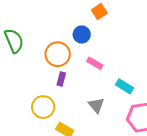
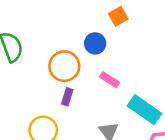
cyan rectangle: (124, 86) -> (144, 110), size x1.5

